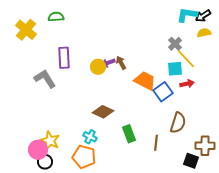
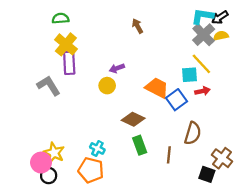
yellow cross: (26, 30) -> (66, 44), moved
gray cross: (175, 44) -> (204, 35), moved, size x1.5
brown arrow: (121, 63) -> (137, 26), moved
yellow circle: (98, 67) -> (107, 86), moved
brown diamond: (103, 112) -> (133, 119), moved
brown cross: (205, 146) -> (222, 158), turned 36

